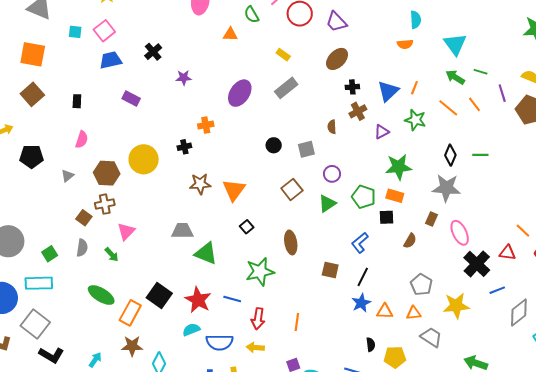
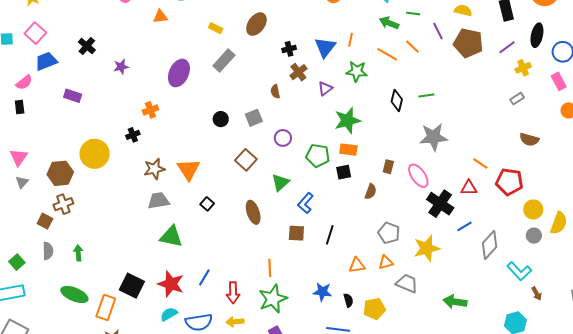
brown ellipse: (337, 59) -> (256, 24), moved
pink semicircle: (82, 140) -> (24, 82), moved, turned 42
gray star: (446, 188) -> (434, 137), moved
green triangle: (327, 204) -> (280, 182), moved
pink triangle: (126, 231) -> (19, 157), moved
gray trapezoid: (182, 231) -> (159, 201), moved
blue L-shape: (360, 243) -> (305, 203), moved
green arrow: (112, 255) -> (78, 253), turned -133
green star: (260, 272) -> (273, 299), moved
blue line: (232, 299) -> (204, 277), turned -66
blue star: (361, 303) -> (322, 292), moved, turned -30
orange line: (297, 322) -> (270, 268), moved

